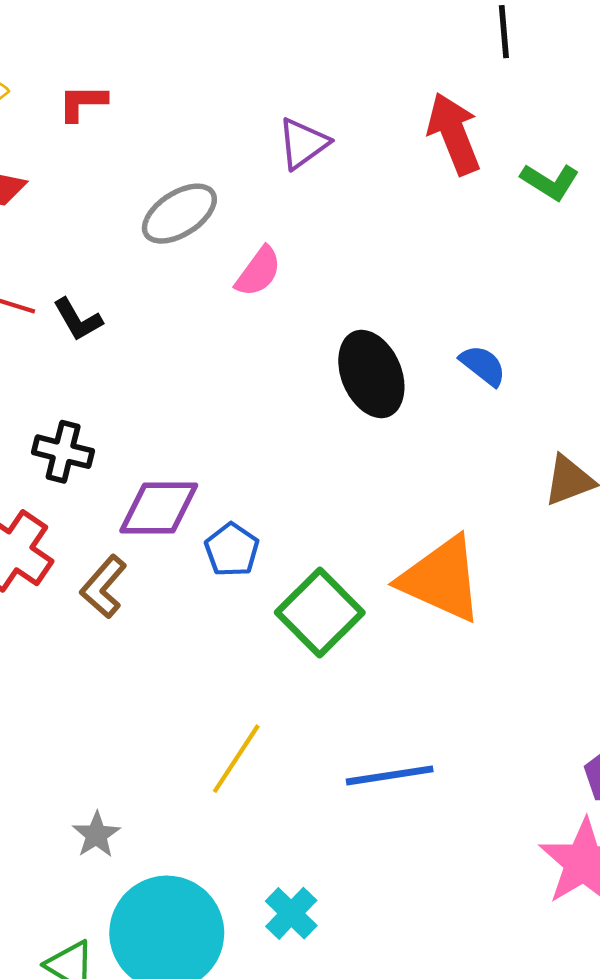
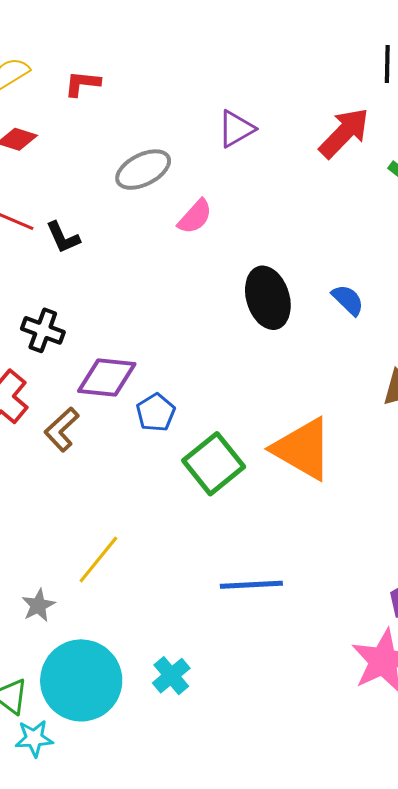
red arrow: (454, 134) -> (344, 133), turned 60
yellow line: (236, 759) -> (98, 559), moved

